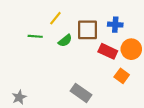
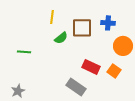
yellow line: (55, 18) -> (52, 17), turned -32
green line: (35, 36) -> (24, 52), moved
red rectangle: (108, 51) -> (91, 67), moved

